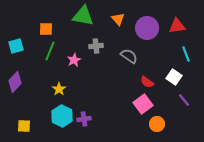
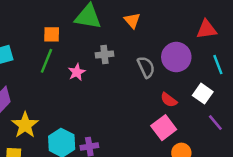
purple circle: (147, 28) -> (176, 57), moved
orange square: (46, 29) -> (52, 34), moved
gray semicircle: (129, 56) -> (146, 67), turned 30
yellow star: (59, 89) -> (25, 125), moved, size x1.5

